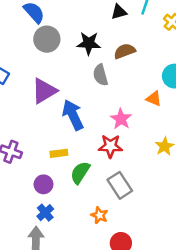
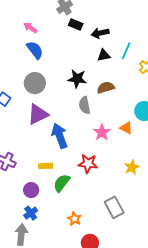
gray circle: (47, 39) -> (35, 83), moved
pink star: (121, 119) -> (102, 132), moved
gray rectangle: (120, 185) -> (114, 207), moved

